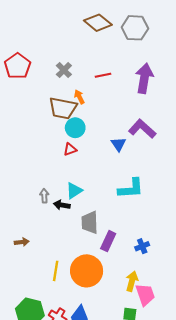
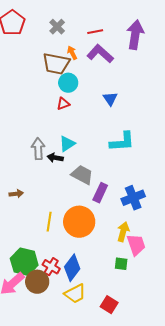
purple L-shape: (142, 129) -> (100, 54), moved
gray arrow: (44, 196) -> (38, 149), size x1.5
gray trapezoid: (90, 223) -> (82, 175), turned 120
blue cross: (142, 246) -> (133, 198), size x1.6

